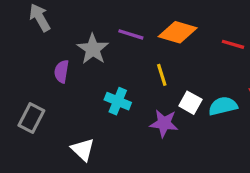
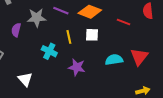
gray star: (93, 49) -> (37, 18), turned 30
yellow line: (162, 75) -> (69, 37), moved
white square: (190, 103) -> (92, 35), moved, turned -32

